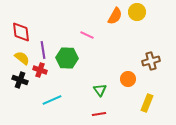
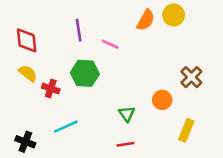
purple line: (43, 50) -> (79, 30), moved
brown cross: (151, 61) -> (191, 77), turned -30
black cross: (20, 80) -> (25, 142), moved

